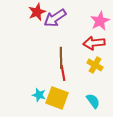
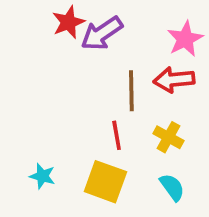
brown line: (61, 58) -> (131, 91), moved
yellow cross: (95, 65) -> (168, 137), moved
cyan star: (39, 95) -> (42, 176), moved

